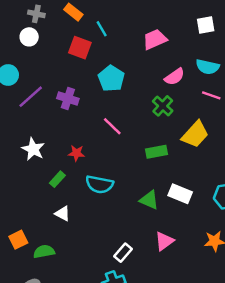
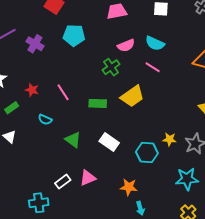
cyan pentagon: (111, 79) -> (74, 35), turned 30
pink line: (112, 126) -> (63, 92), moved
cyan semicircle: (99, 184) -> (45, 120), size x0.6
green triangle: (149, 200) -> (73, 140), moved
white rectangle: (123, 253) -> (63, 182), moved

